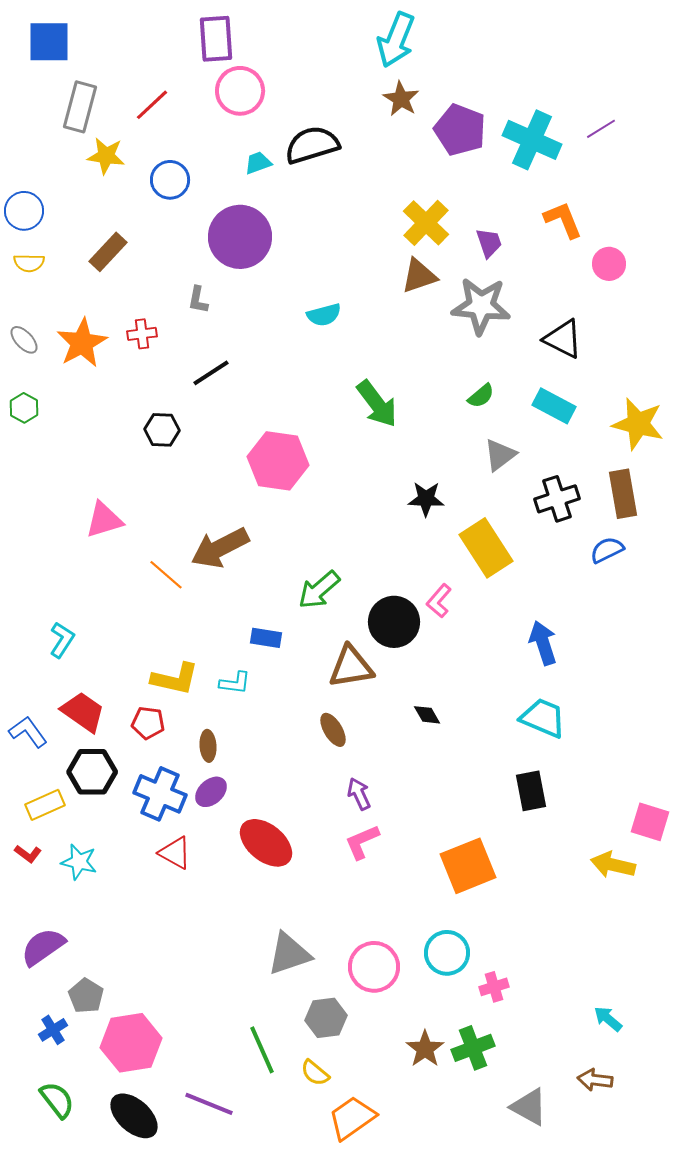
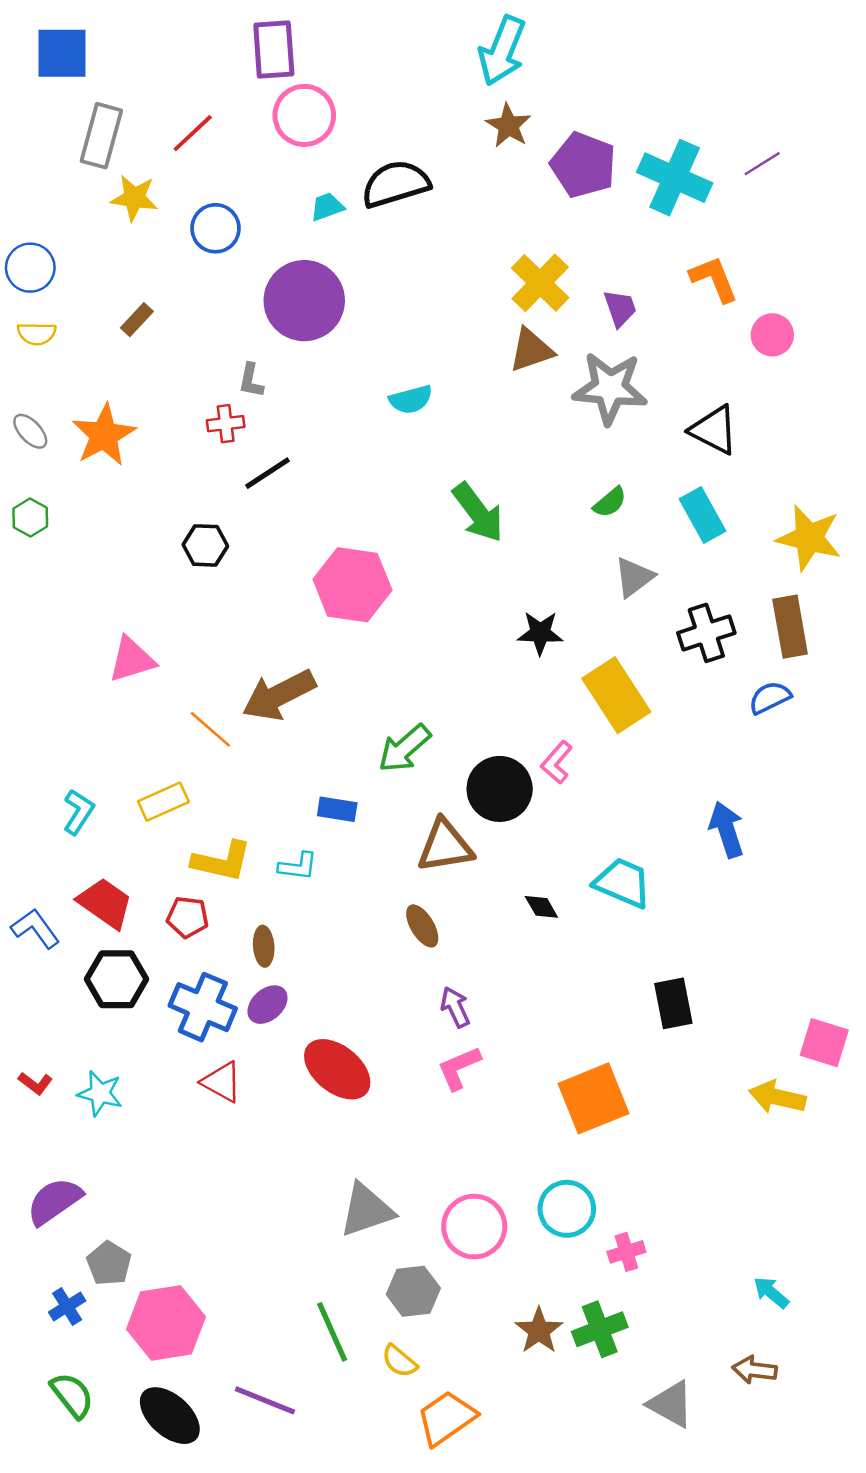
brown rectangle: (108, 252) -> (137, 320), size x0.7
red cross: (142, 334) -> (226, 424), moved
cyan rectangle: (554, 406) -> (703, 515), turned 33
blue arrow: (543, 643) -> (727, 830), moved
cyan trapezoid: (543, 718) -> (623, 883), moved
yellow rectangle: (45, 805) -> (163, 802), moved

